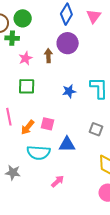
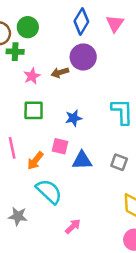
brown arrow: (48, 56) -> (60, 72), turned -104
blue star: (69, 91) -> (74, 118), moved
pink square: (47, 124) -> (60, 146), moved
blue triangle: (67, 144) -> (82, 160), moved
cyan semicircle: (38, 153) -> (49, 191), turned -140

